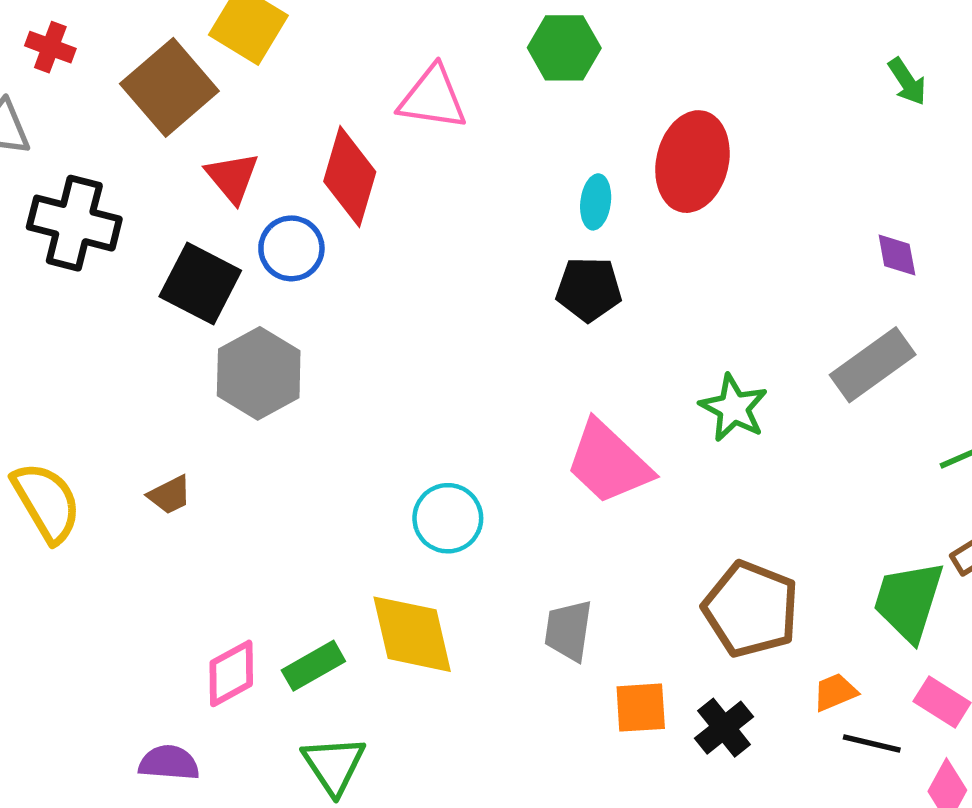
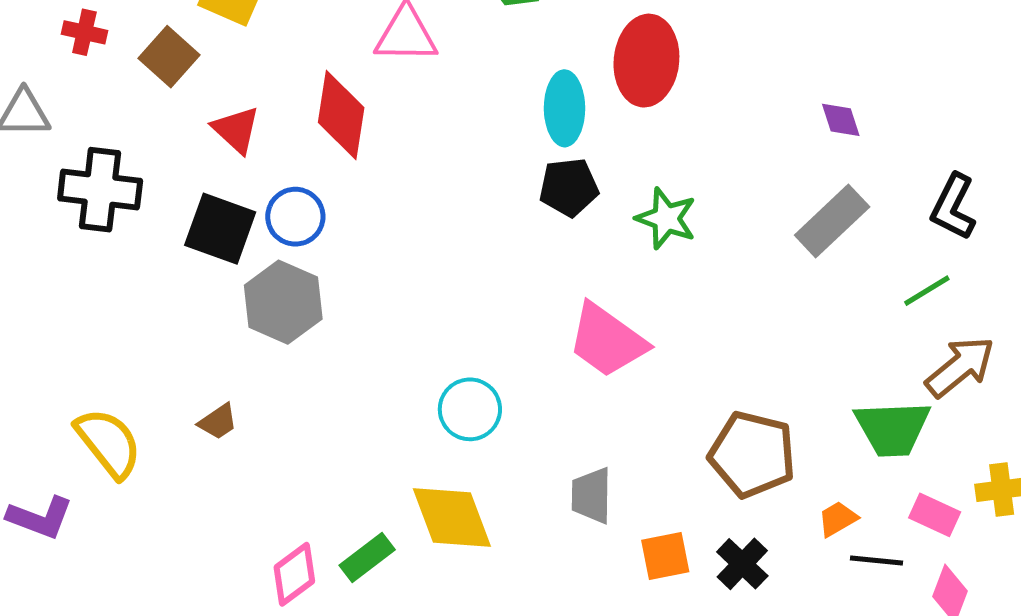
red cross: (50, 47) -> (84, 32), moved
brown square: (169, 87) -> (169, 57), size x0.7
cyan ellipse: (596, 202) -> (565, 108), size x1.5
blue circle: (291, 248) -> (295, 217), moved
green star: (734, 408) -> (666, 218), moved
green trapezoid: (908, 601) -> (892, 428), turned -102

